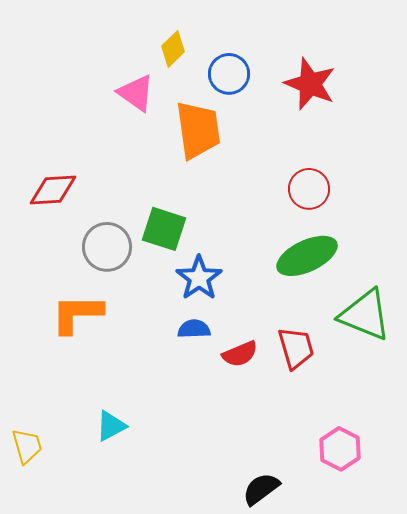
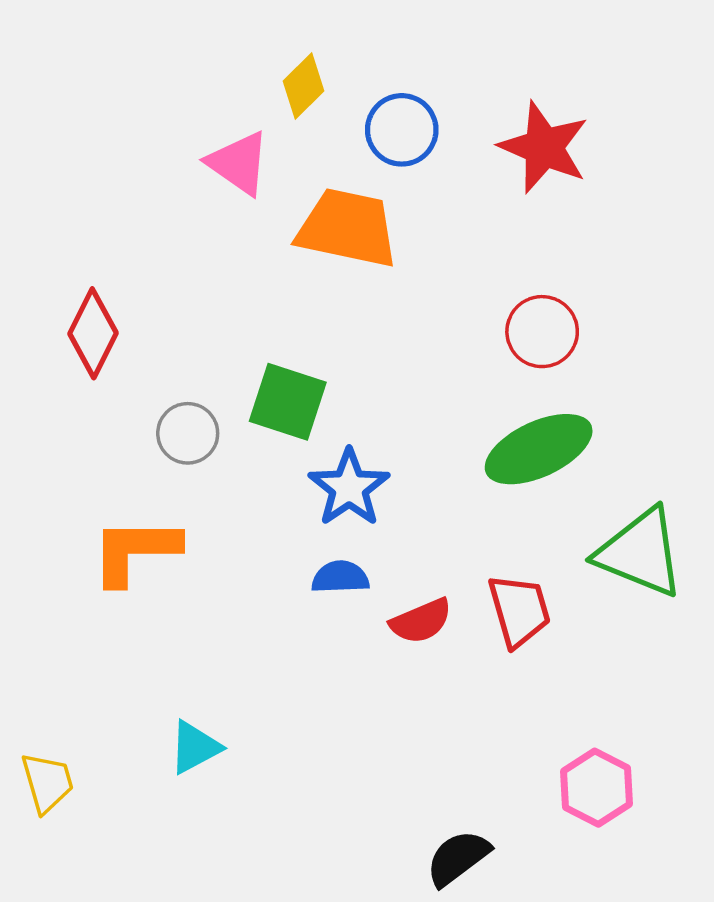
orange trapezoid: (198, 130) -> (347, 228), turned -70
red diamond: (53, 190) -> (93, 333), turned -60
gray circle: (107, 247) -> (188, 433), size x0.7

